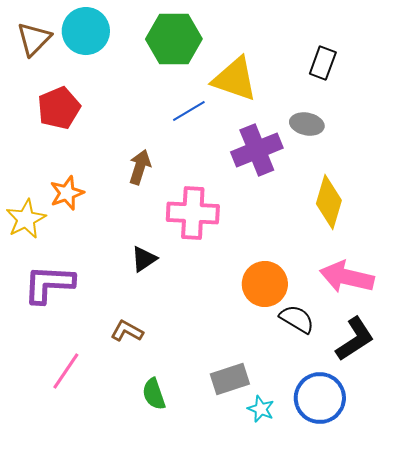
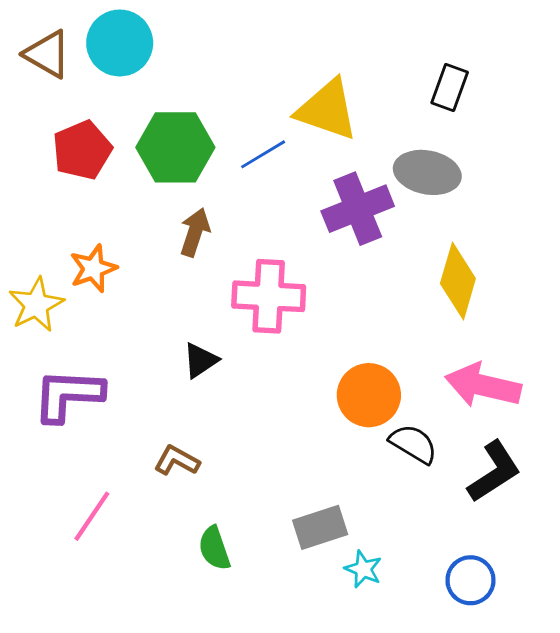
brown triangle: (34, 39) -> (47, 54), turned -45
green hexagon: (174, 39) -> (175, 147), moved
gray ellipse: (307, 124) -> (427, 172), size x1.4
blue circle: (320, 398) -> (470, 580), moved, size x0.7

